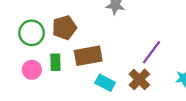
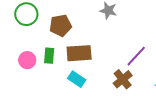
green circle: (32, 33) -> (26, 14), moved
cyan rectangle: (105, 83) -> (77, 79), moved

